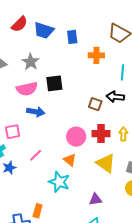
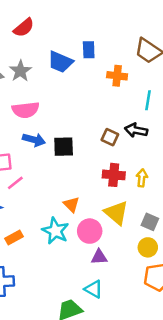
blue trapezoid: (44, 30) -> (60, 62), moved
gray star: (31, 62) -> (20, 71), moved
black square: (54, 83) -> (64, 147), moved
pink circle: (76, 137) -> (90, 231), moved
pink line: (36, 155) -> (15, 183), moved
orange rectangle: (38, 211) -> (14, 237), moved, turned 40

